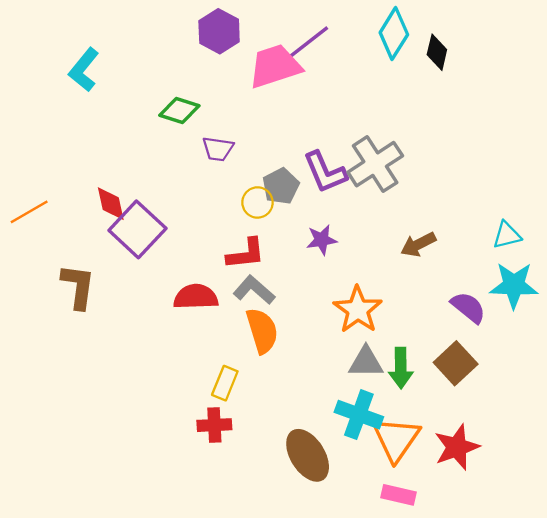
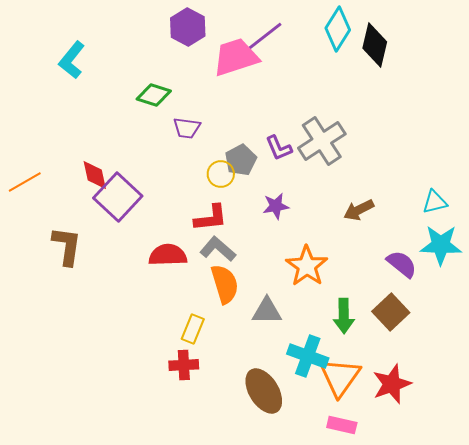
black diamond: (437, 52) -> (375, 45), size x1.4
purple L-shape: (325, 172) -> (279, 148), size x0.7
gray triangle: (366, 362) -> (267, 311), moved

